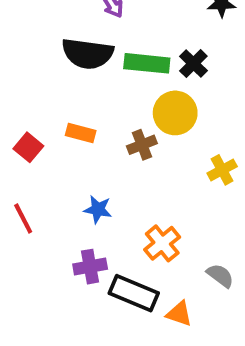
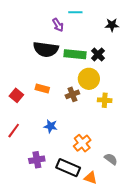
yellow cross: (222, 170) -> (105, 100), moved, turned 32
red line: (23, 218) -> (14, 131), turned 63
purple cross: (90, 267) -> (37, 160), moved

